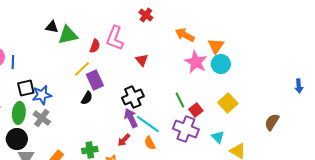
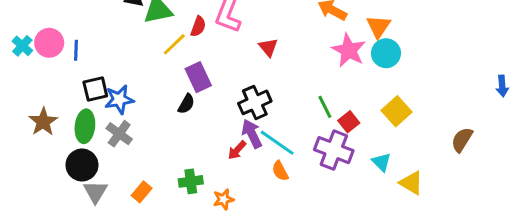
yellow line: (82, 69) -> (174, 44), moved
red arrow: (124, 140) -> (237, 150), moved

